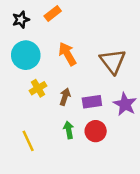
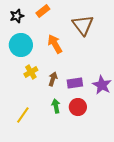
brown triangle: (113, 61) -> (83, 25), moved
yellow line: (28, 141) -> (23, 115), turned 60

